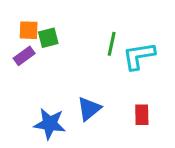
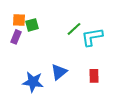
green line: (112, 44) -> (74, 29), turned 35
purple rectangle: (24, 56) -> (16, 37), turned -32

